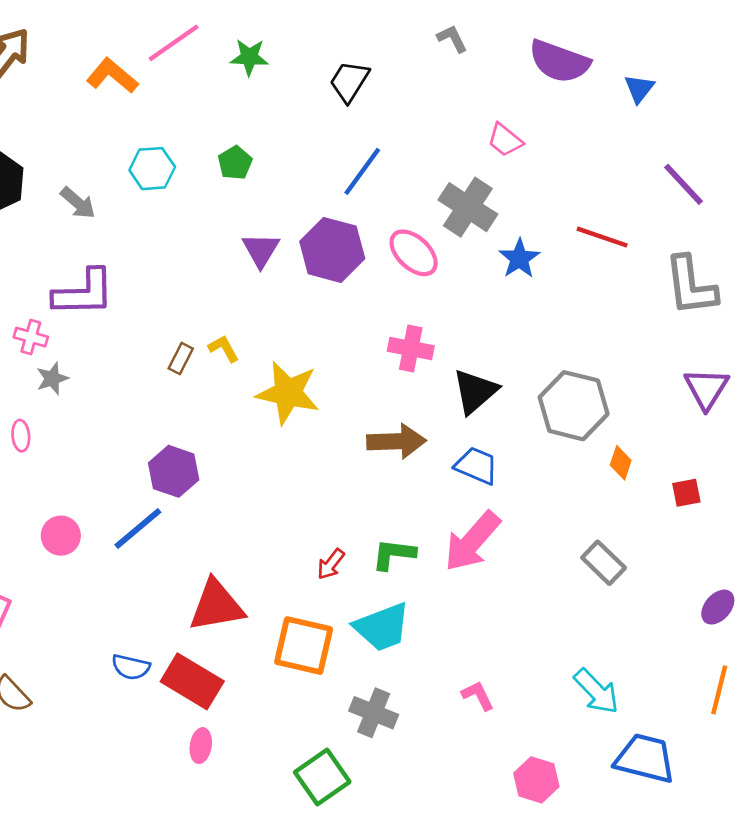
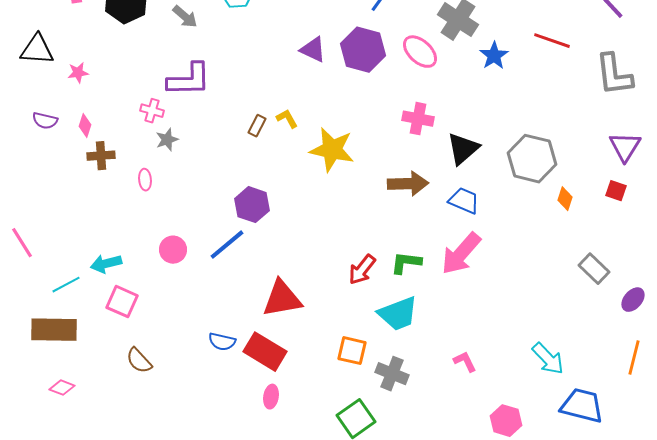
purple triangle: (261, 250) -> (313, 50), turned -36
red square: (686, 493) -> (616, 191), moved, turned 30
gray rectangle: (604, 563) -> (594, 269), moved
red arrow: (331, 564) -> (362, 270), size x1.4
orange square: (304, 646) -> (352, 351), moved, size x0.7

